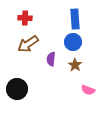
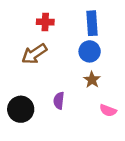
red cross: (25, 18) -> (45, 22), moved
purple semicircle: (51, 59) -> (59, 101), moved

